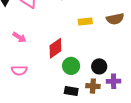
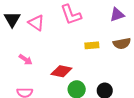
red diamond: (55, 48) -> (61, 71), turned 45

